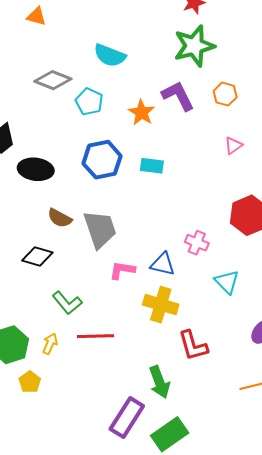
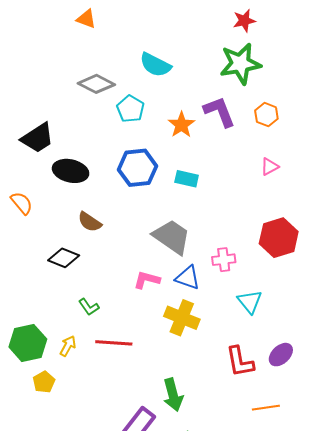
gray trapezoid: (100, 229) -> (172, 237), moved, turned -42
pink cross: (197, 243) -> (224, 260), turned -35
green L-shape: (67, 303) -> (89, 307), size x0.7
red L-shape: (193, 346) -> (240, 362), moved

